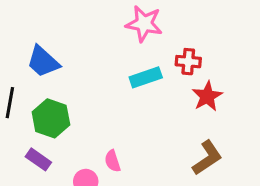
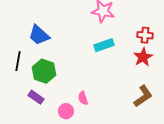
red cross: (188, 62) -> (145, 35), moved

